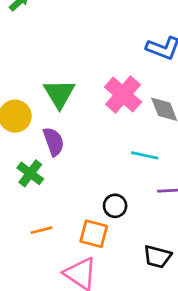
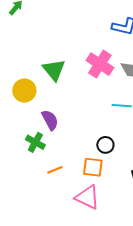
purple semicircle: (54, 142) -> (50, 120), moved
green cross: (30, 173) -> (35, 142), moved

